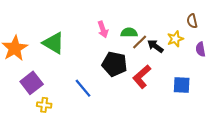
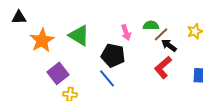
pink arrow: (103, 29) -> (126, 32), moved
black arrow: (155, 46) -> (169, 45), moved
black pentagon: (114, 64) -> (113, 55), moved

